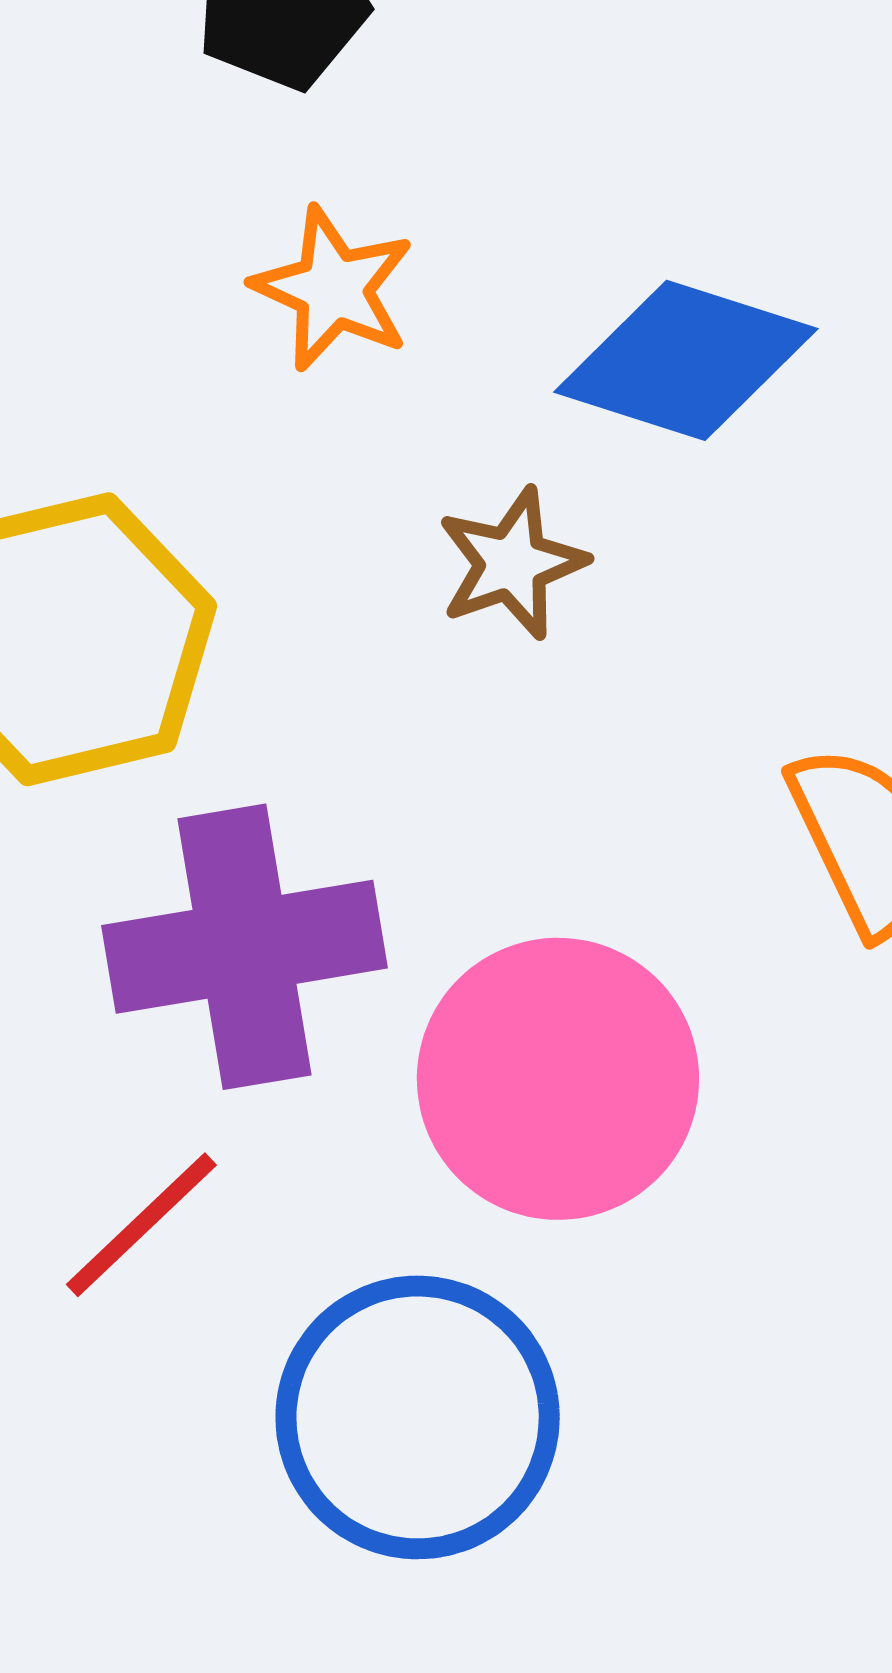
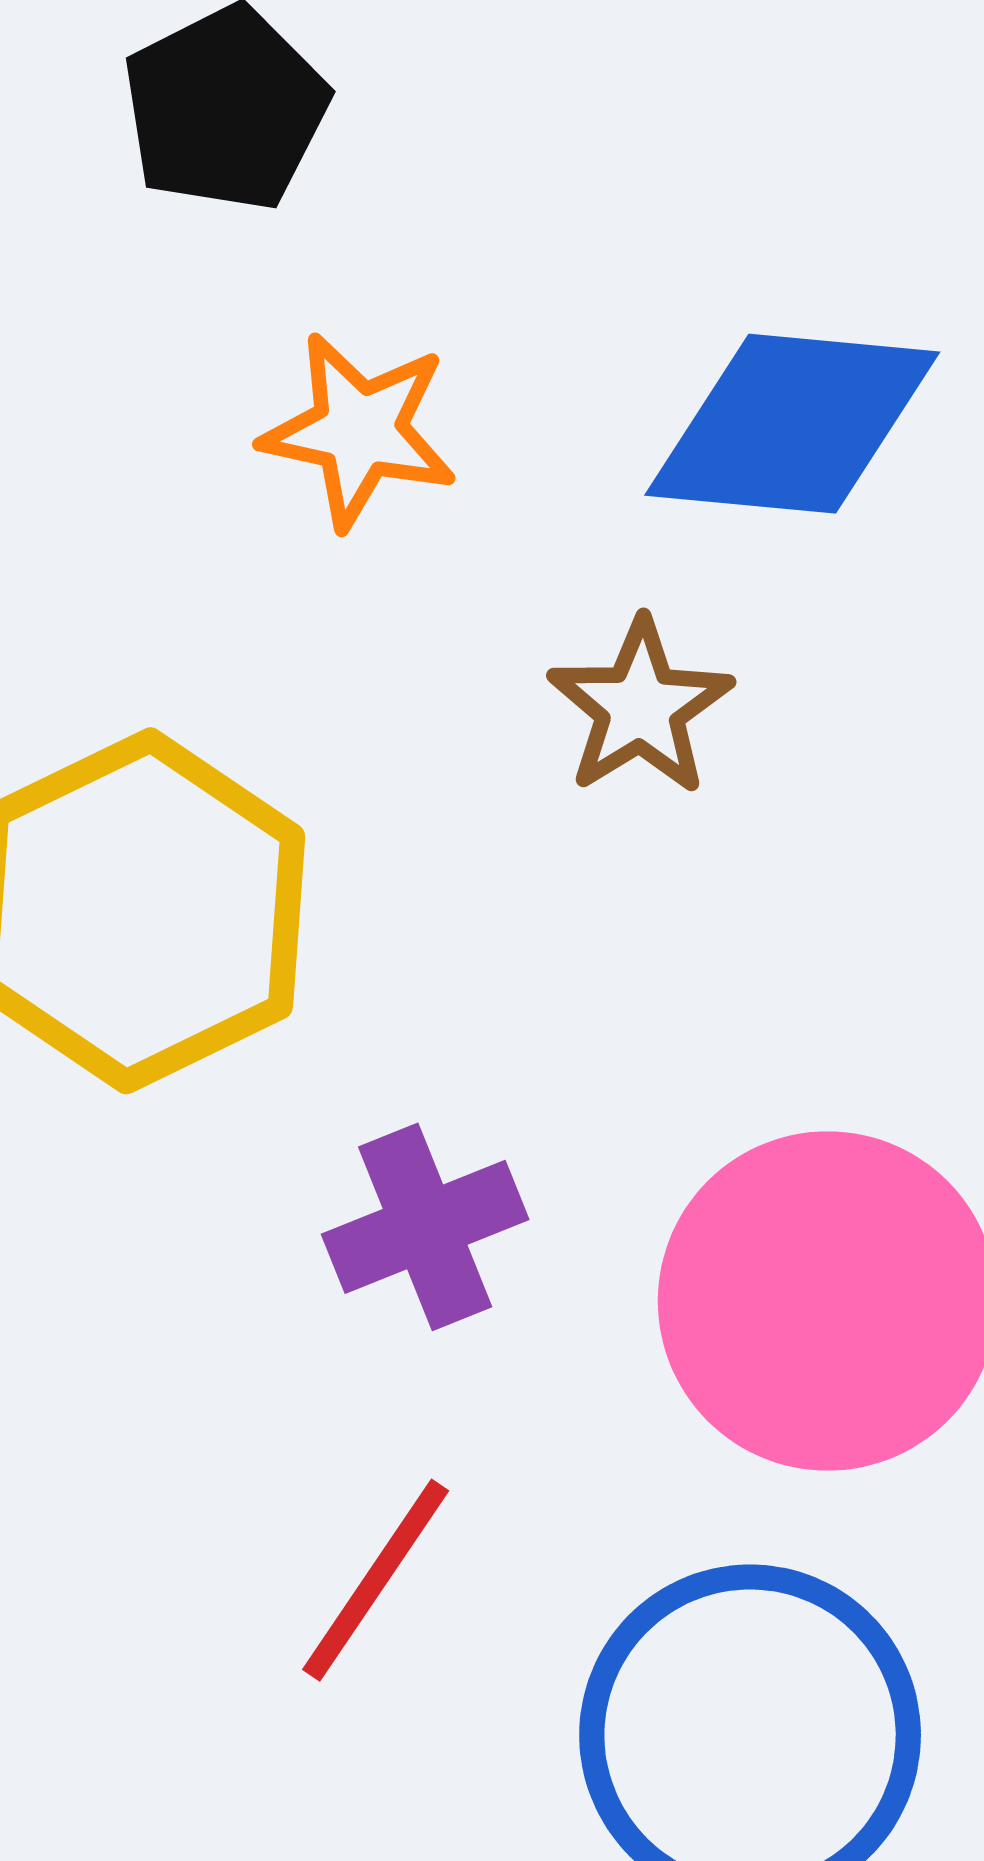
purple cross: (245, 947) -> (425, 1227), size x0.6

